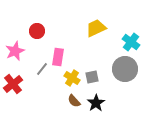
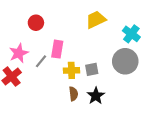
pink star: (15, 51) -> (19, 53), moved
yellow cross: (72, 78) -> (71, 70), turned -35
brown semicircle: (74, 101) -> (73, 94), turned -144

